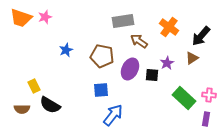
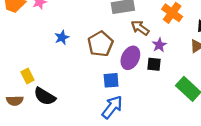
brown pentagon: (102, 56) -> (100, 44), turned 30
purple star: (167, 63) -> (159, 45), moved
blue square: (101, 90) -> (111, 80), moved

